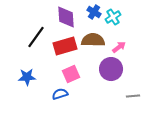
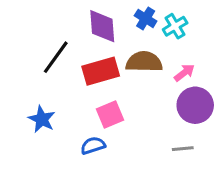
purple circle: (111, 69) -> (195, 105), moved
blue star: (27, 77) -> (42, 119), turned 30
gray line: (133, 96) -> (183, 149), moved

